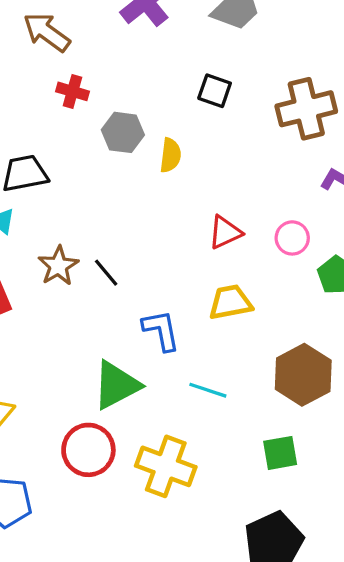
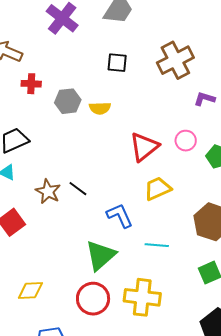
yellow semicircle: (170, 155) -> (100, 108), turned 95
red triangle: (225, 232) -> (144, 147), size x1.4

